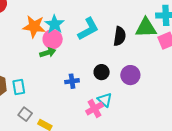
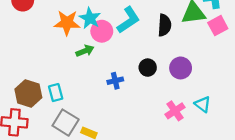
pink circle: (53, 39) -> (102, 31), moved
cyan triangle: (105, 100) -> (203, 104), moved
pink cross: (95, 108) -> (175, 111), moved
gray square: (25, 114) -> (66, 123), size x1.6

